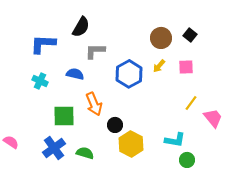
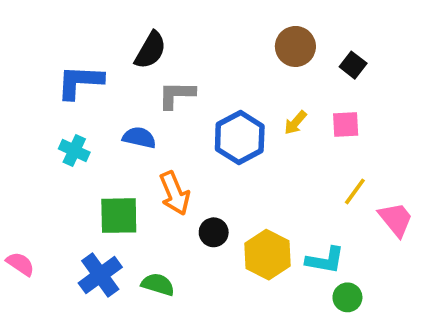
brown circle: (161, 38) -> (295, 46), moved
yellow hexagon: (131, 144) -> (268, 255), moved

